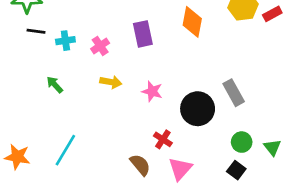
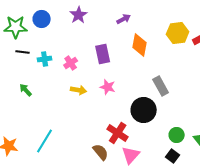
green arrow: (55, 85) -> (26, 90), moved
pink star: (152, 91) -> (108, 87), moved
gray rectangle: (234, 93) -> (161, 86), moved
red cross: (163, 139) -> (118, 133), size x1.5

